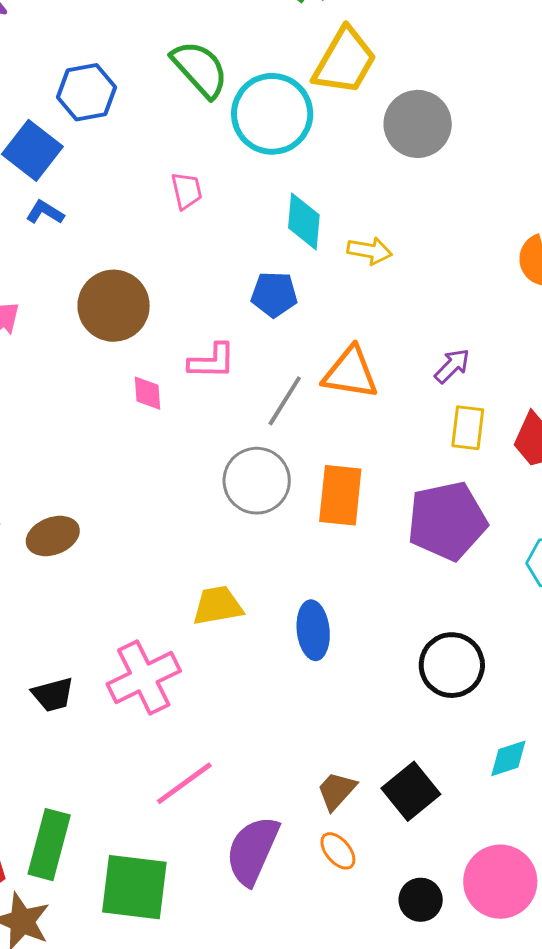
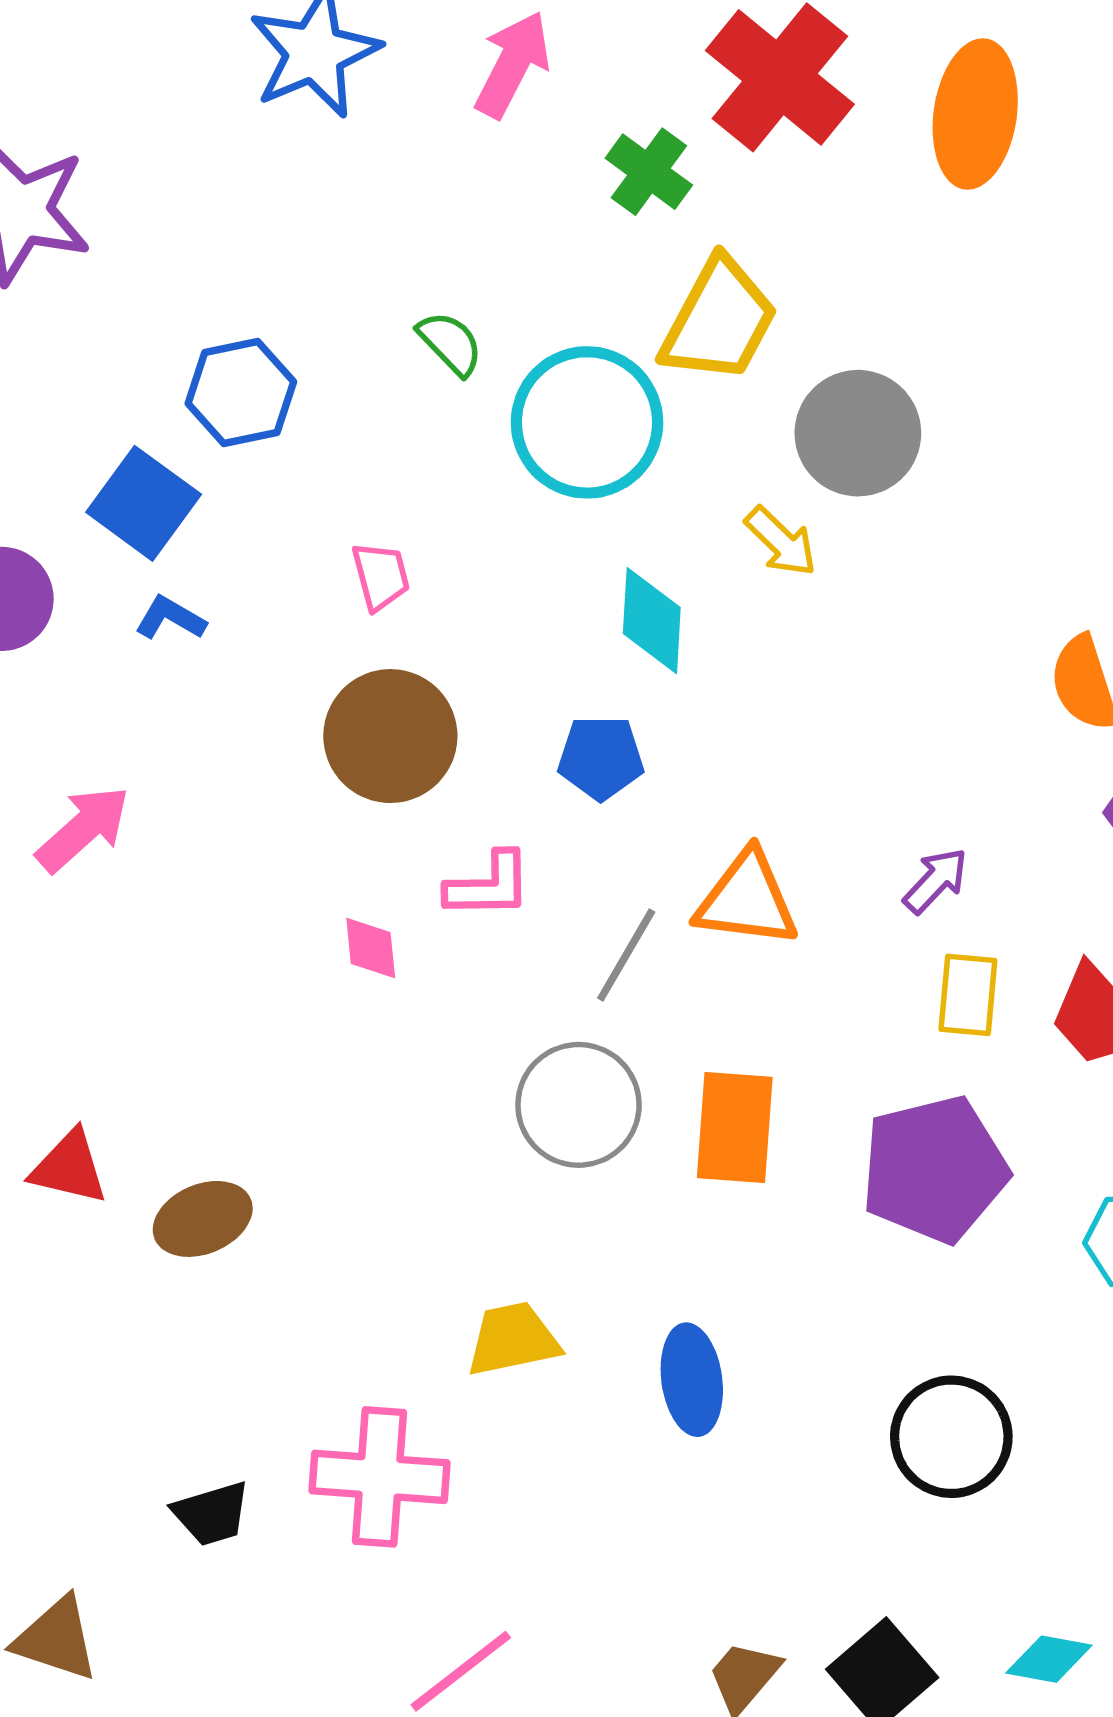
green semicircle: (200, 69) -> (450, 343), size x0.6
pink trapezoid: (187, 191) -> (381, 576), moved
yellow arrow: (370, 251) -> (781, 542), moved, turned 36
brown circle: (114, 306) -> (390, 736), moved
pink cross: (144, 677) -> (379, 1477), turned 32
cyan diamond: (508, 758) -> (1049, 1659), moved, turned 30

